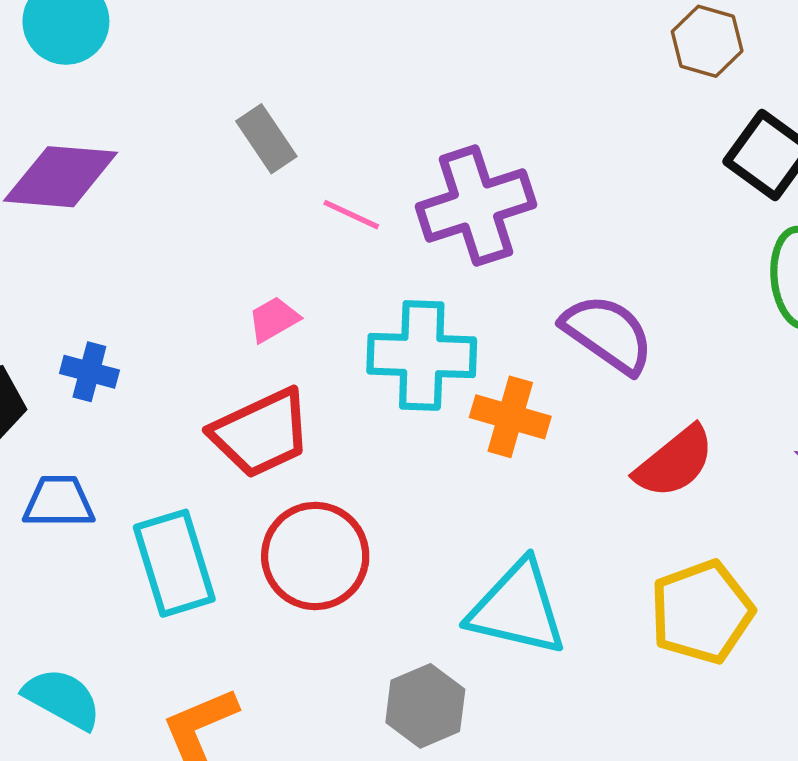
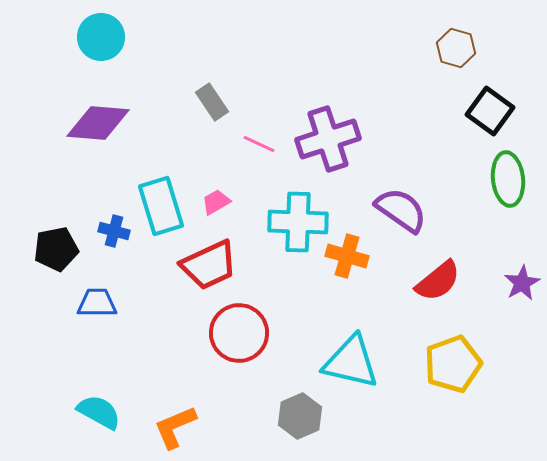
cyan rectangle: (174, 563) -> (161, 206), moved

